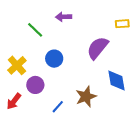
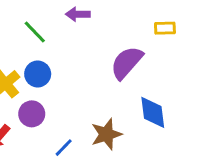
blue circle: (54, 59) -> (38, 74), moved

